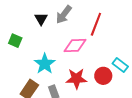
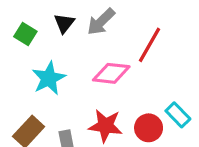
green square: (15, 41) -> (25, 34), moved
cyan star: (45, 64) -> (49, 78), moved

